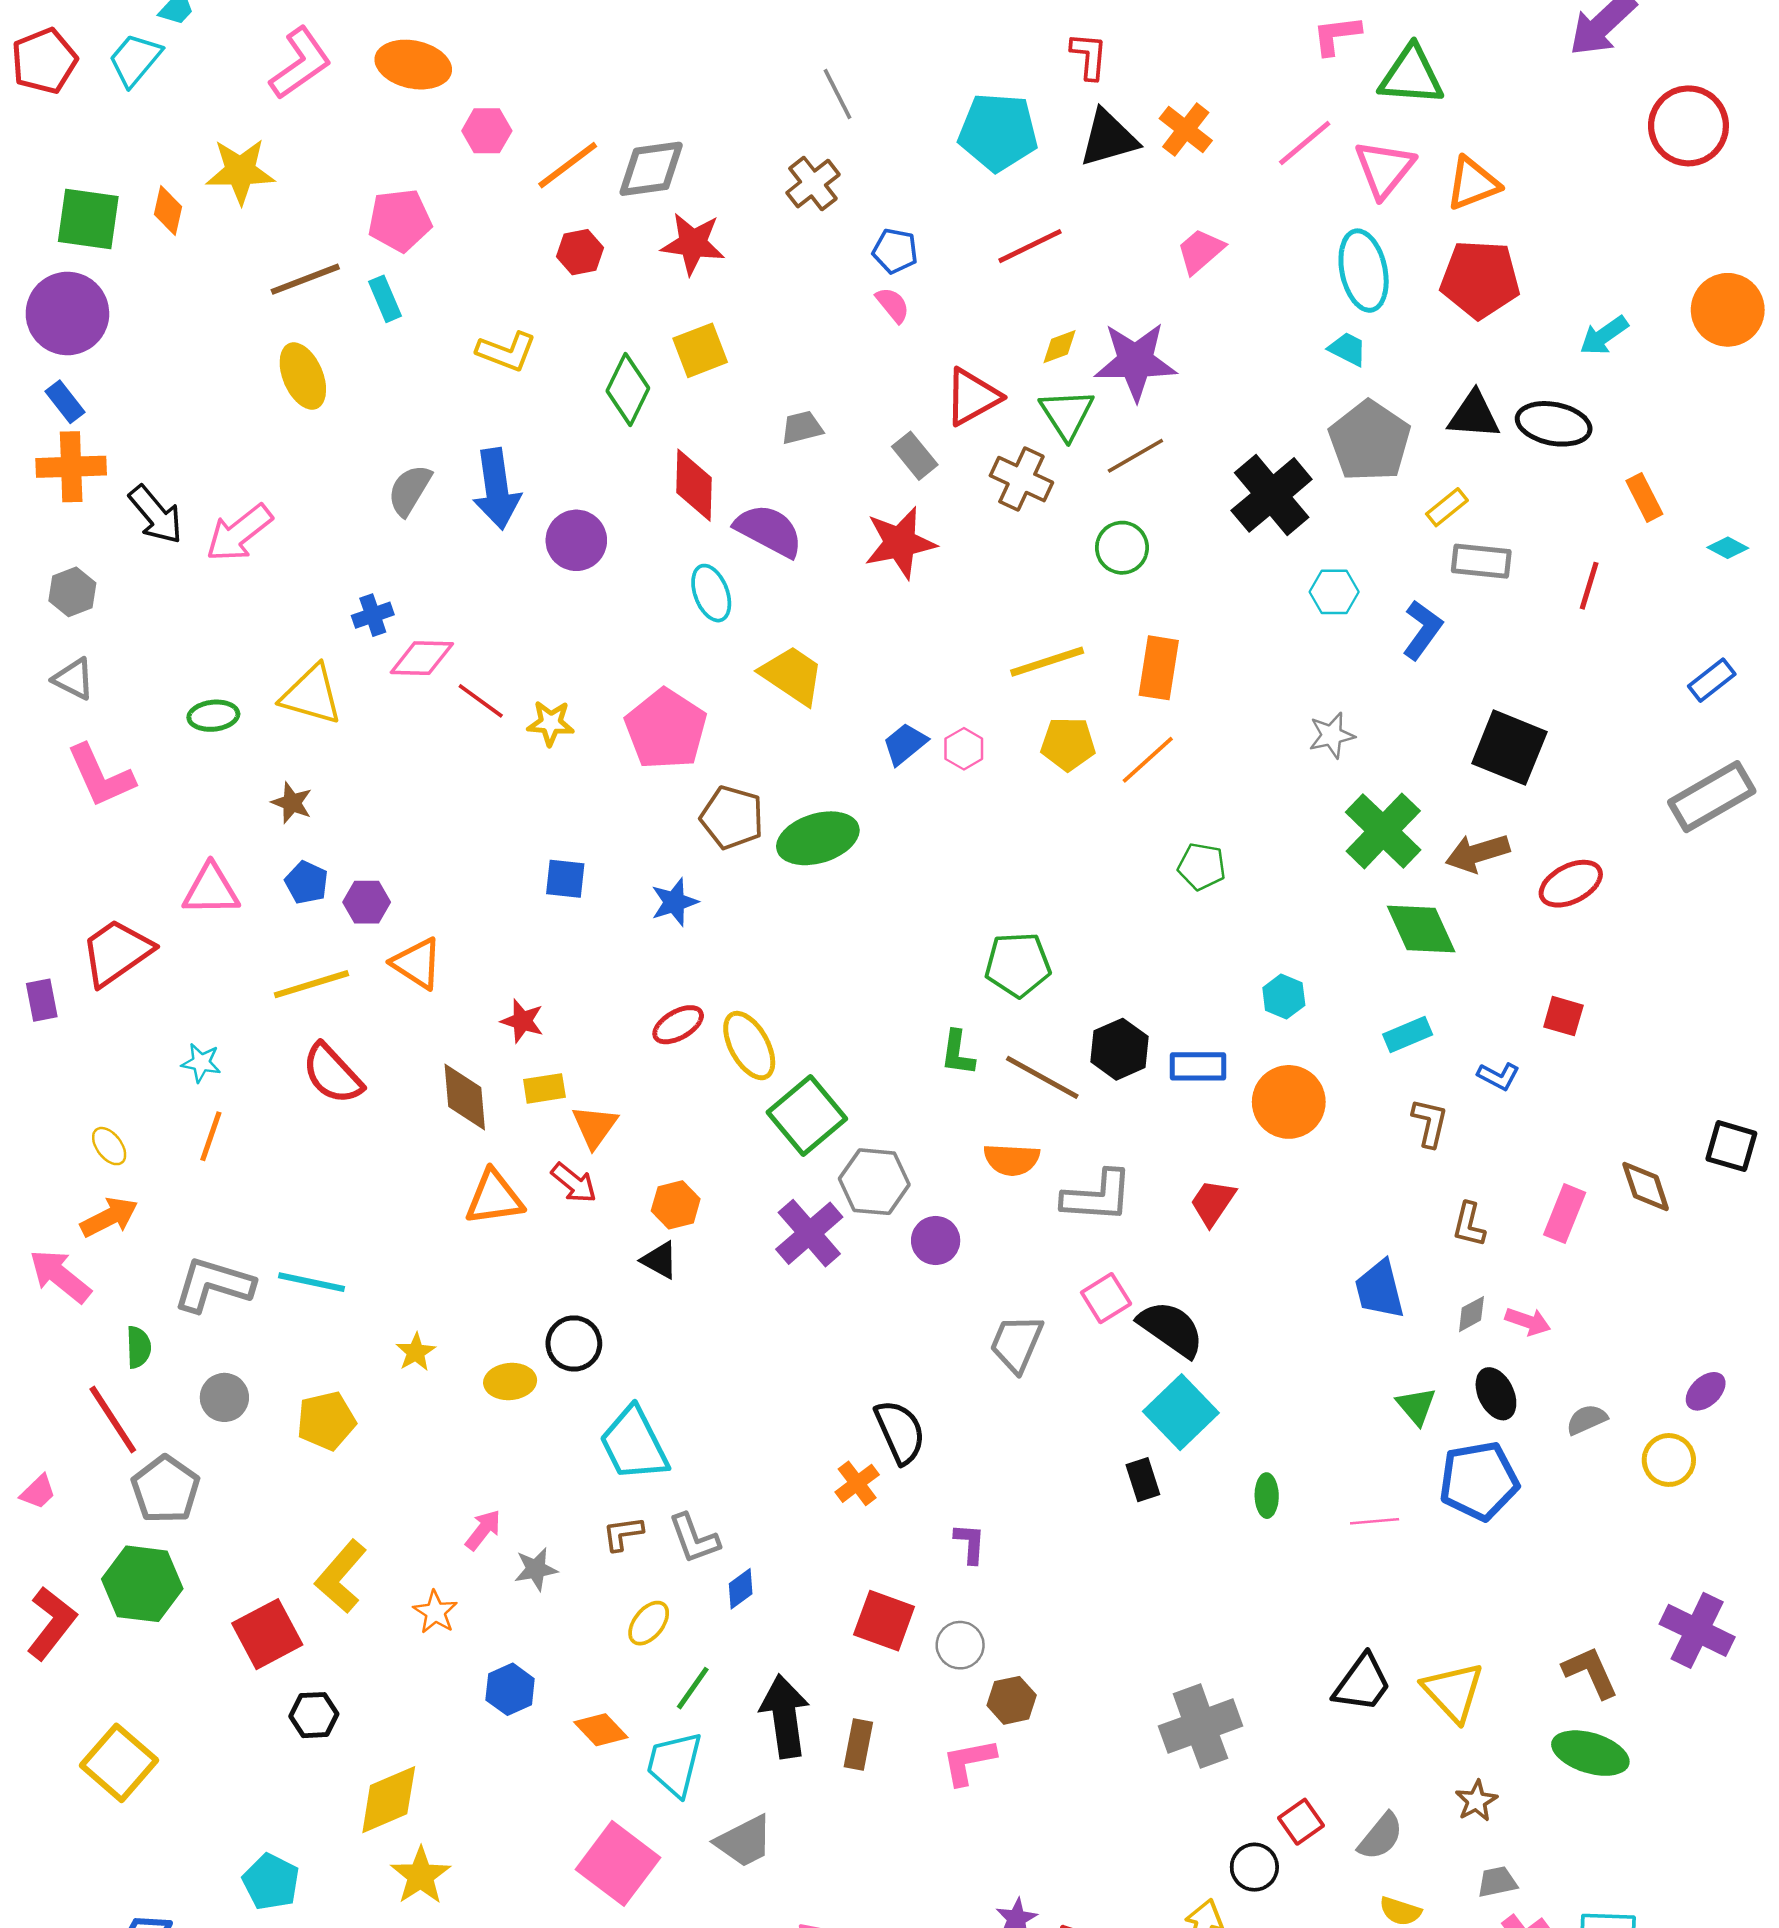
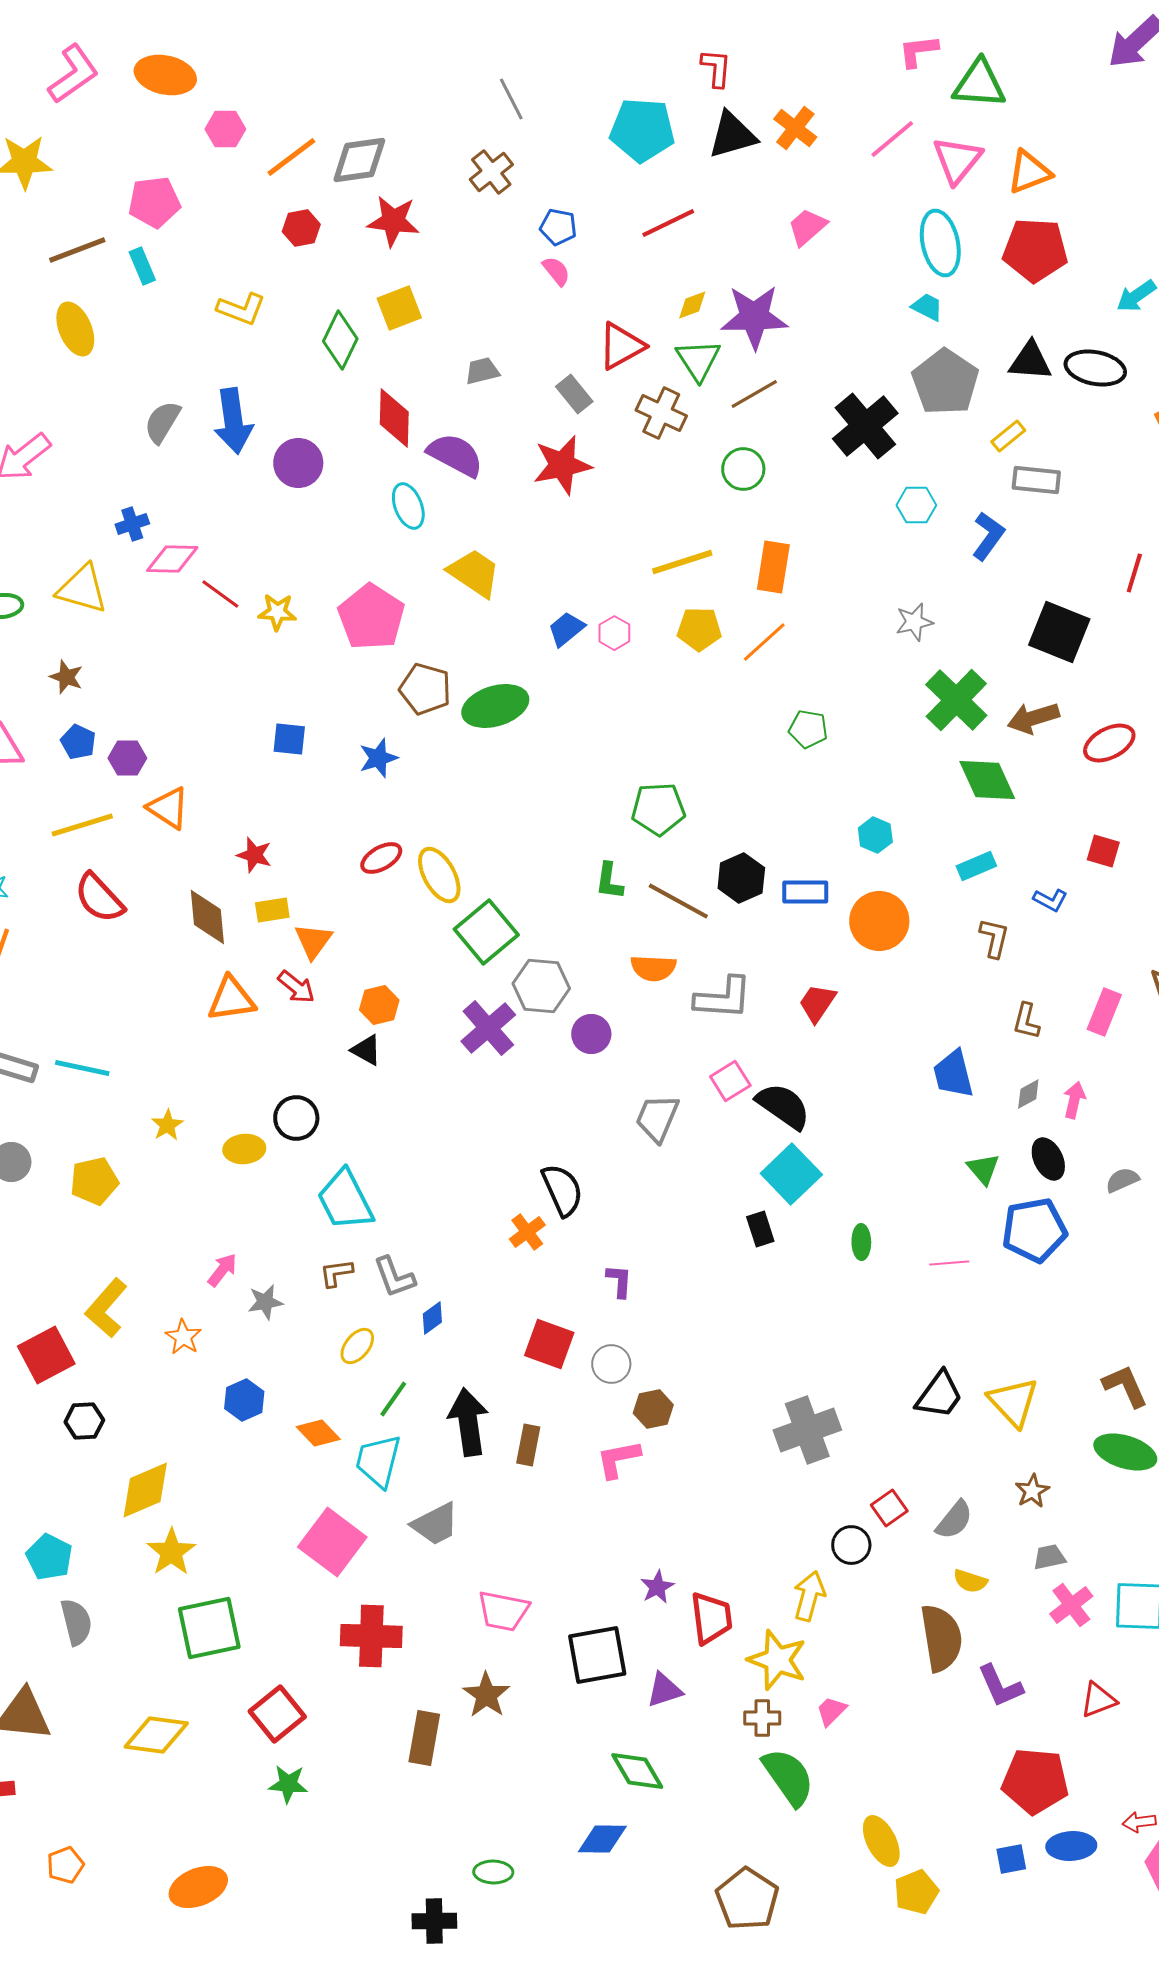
red line: (1589, 586) -> (1134, 573), moved
pink arrow: (1528, 1321) -> (1074, 1100), turned -96

